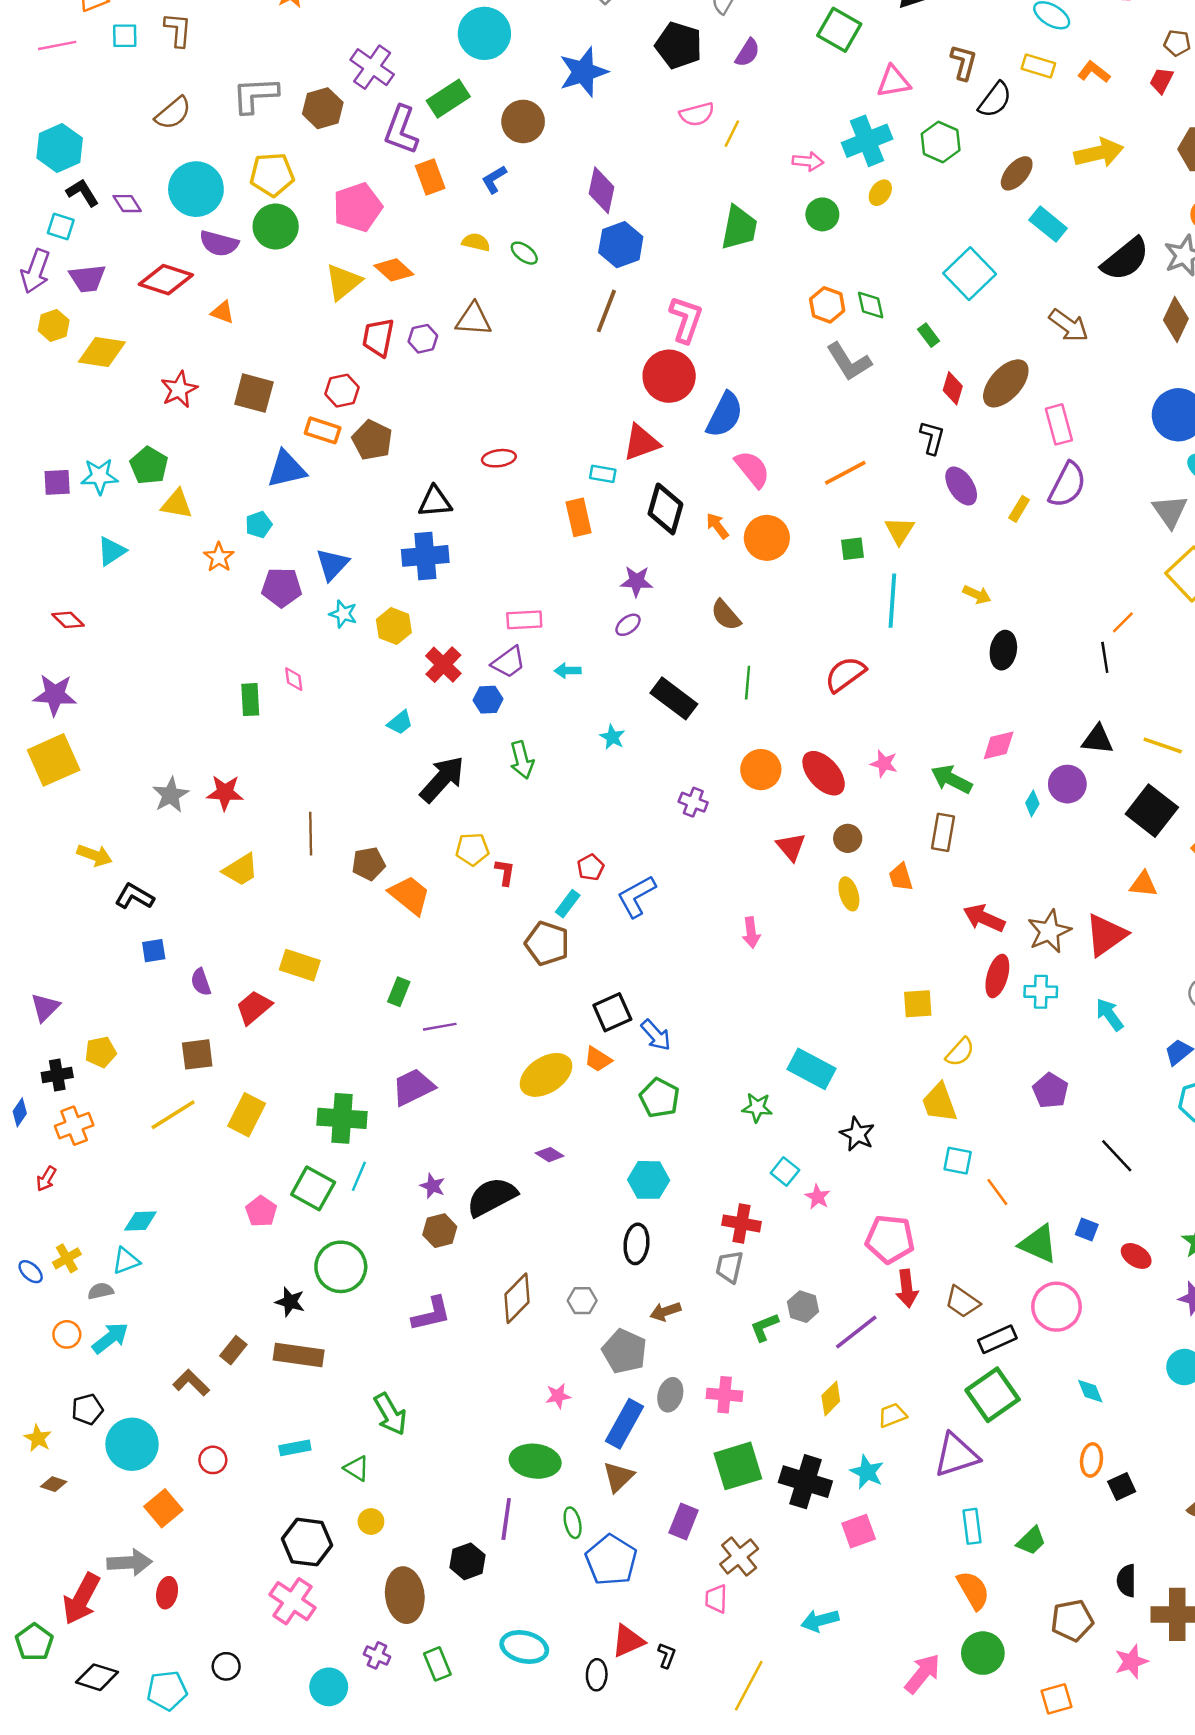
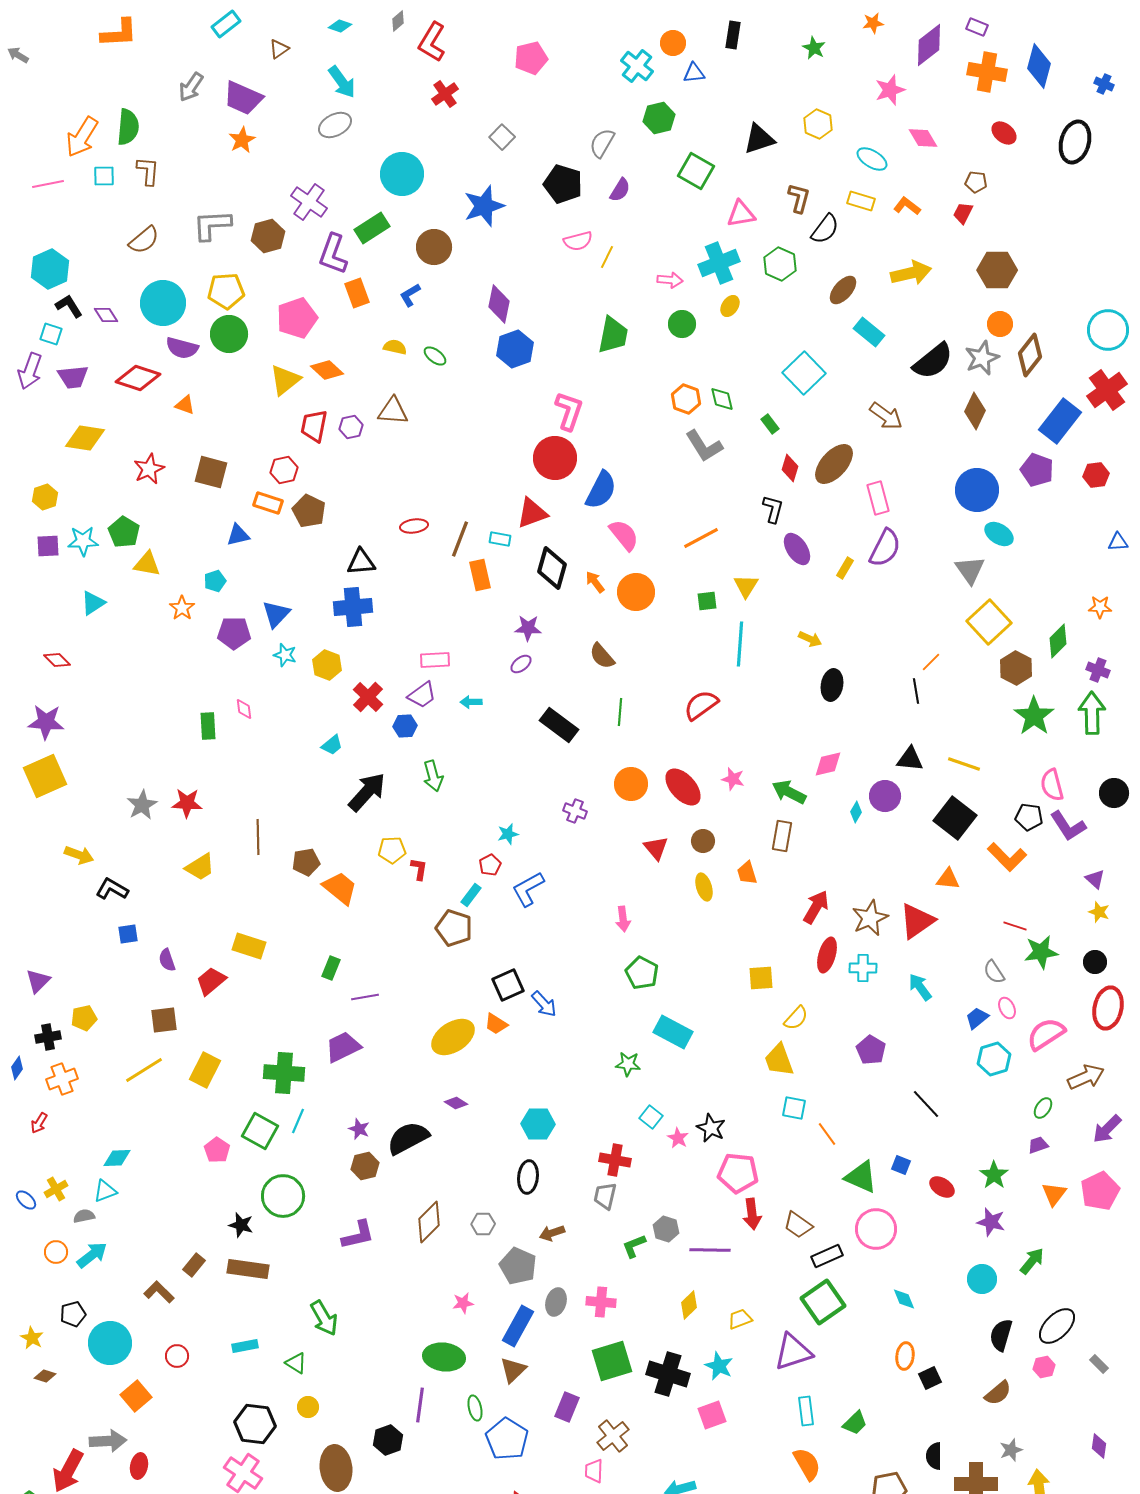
brown line: (606, 311) -> (460, 539), moved
yellow hexagon: (54, 325) -> (45, 497), moved
blue triangle: (286, 469) -> (238, 535), size x0.7
cyan star: (612, 737) -> (508, 834), moved, turned 30
red arrow: (984, 918) -> (816, 907), turned 96
green pentagon: (659, 1098) -> (642, 973), moved
black star: (857, 1134) -> (711, 1128), moved
purple line: (856, 1332) -> (710, 1250), turned 39

